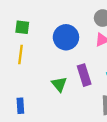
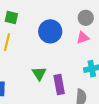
purple rectangle: (84, 75) -> (59, 85), moved

